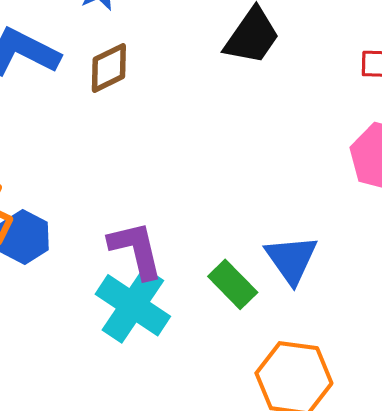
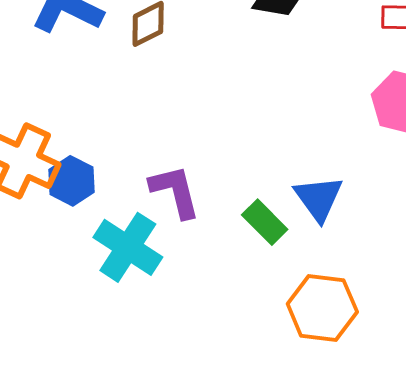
cyan cross: (133, 305) -> (128, 247), moved

